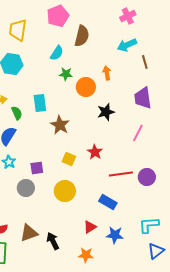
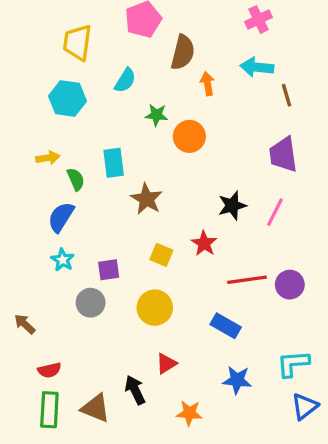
cyan arrow: (127, 45) -> (257, 67), turned 30
cyan semicircle: (57, 53) -> (125, 80), moved
orange arrow: (107, 73) -> (207, 84), moved
black star: (106, 112) -> (232, 206), moved
red triangle: (90, 227) -> (166, 364), moved
brown triangle: (29, 233) -> (96, 408), moved, turned 42

